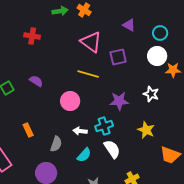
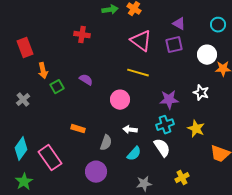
cyan circle: (160, 33) -> (218, 25), moved
purple square: (118, 57) -> (174, 45), moved
cyan cross: (104, 126) -> (165, 125), moved
orange rectangle: (28, 130) -> (78, 129), turned -48

